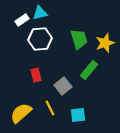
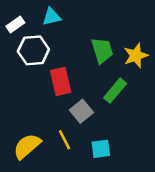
white rectangle: (22, 20) -> (15, 24), moved
white hexagon: (40, 39) -> (33, 50), moved
red rectangle: (36, 75) -> (61, 81), moved, size x1.5

